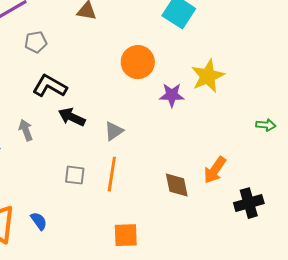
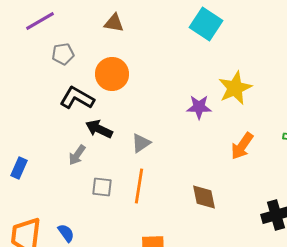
orange circle: (138, 62) -> (112, 74), moved
gray arrow: (26, 130) -> (77, 155), moved, turned -125
orange arrow: (215, 170) -> (242, 146), moved

